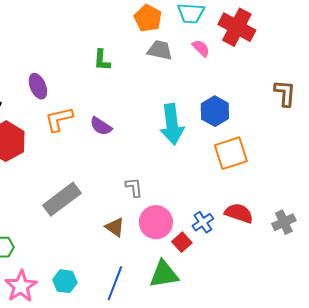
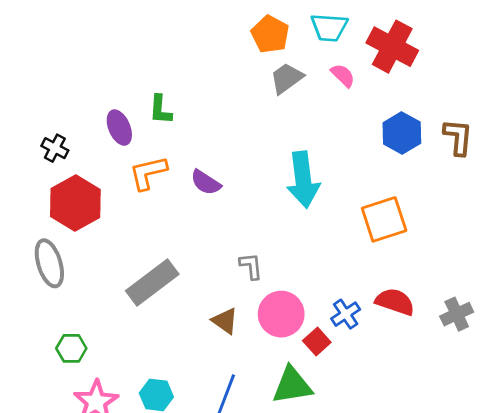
gray trapezoid: (160, 50) -> (287, 78), turned -48
green L-shape: (102, 60) -> (160, 110), moved
blue hexagon: (215, 111) -> (402, 133), moved

